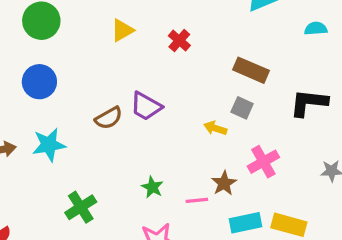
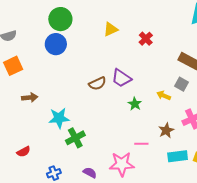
blue circle: (39, 82) -> (56, 44), moved
cyan star: (49, 145) -> (59, 118), moved
green star: (152, 187) -> (135, 104), moved
pink line: (197, 200) -> (141, 144), moved

